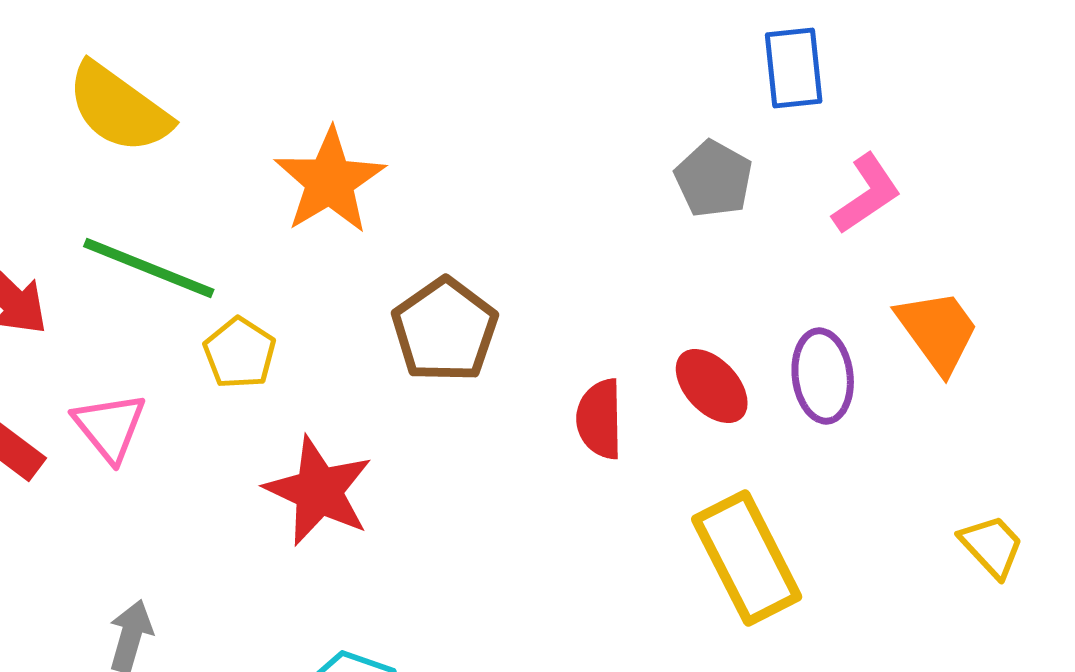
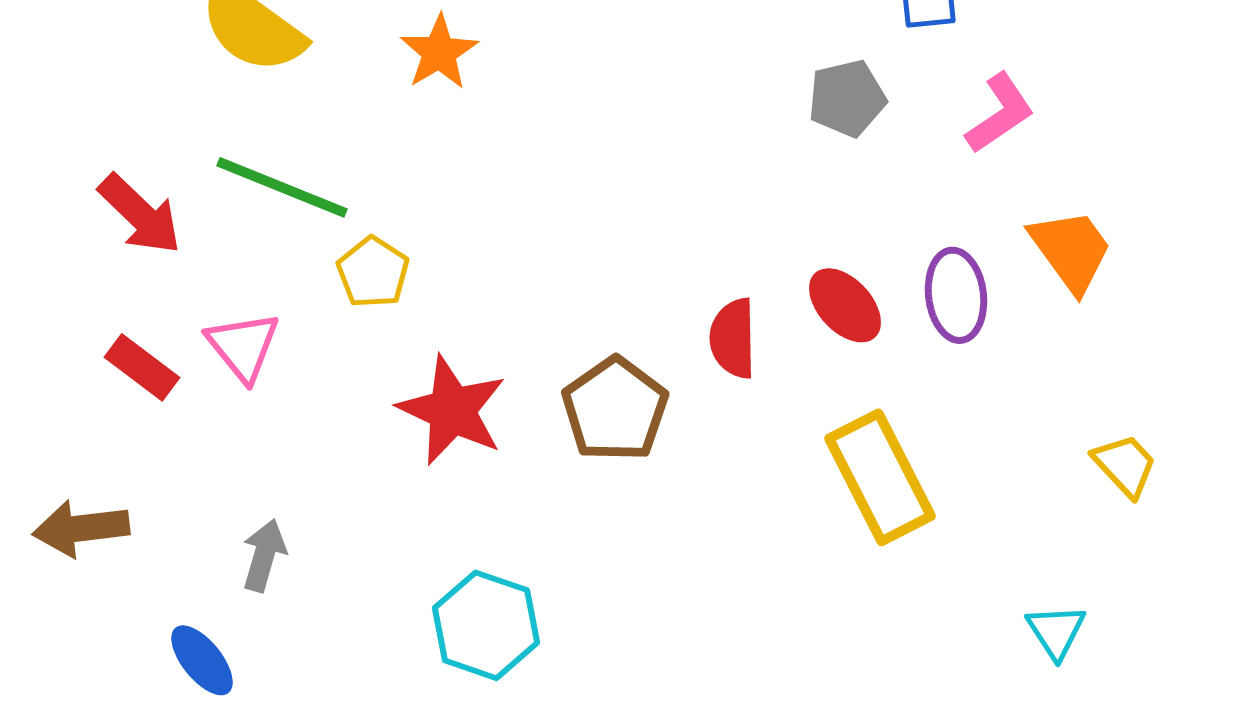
gray pentagon: (714, 179) -> (847, 98), turned 30
orange star: (330, 181) -> (439, 52), moved, size x0.7
brown pentagon: (445, 330) -> (615, 409), moved

